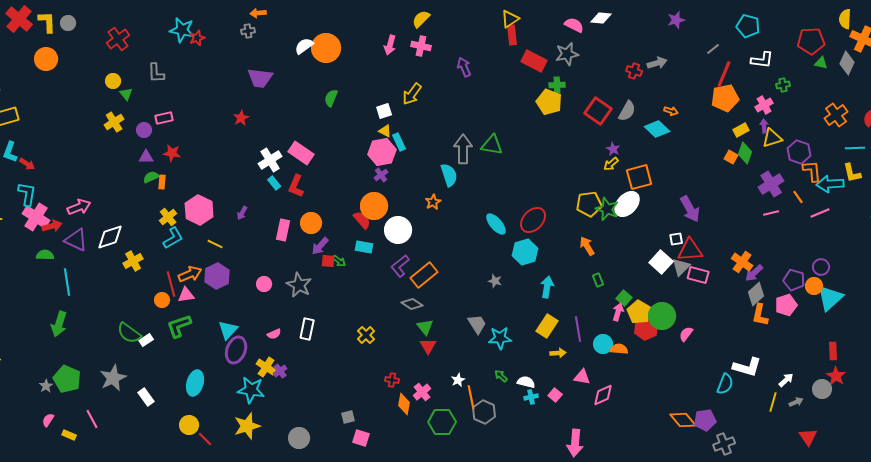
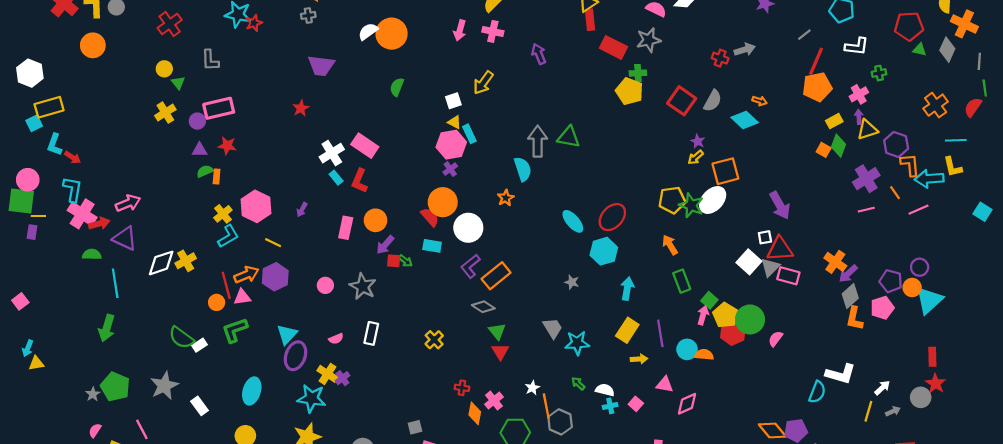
pink rectangle: (164, 118) -> (219, 108), size x1.6
white diamond: (110, 237) -> (161, 263), moved
green rectangle: (598, 280) -> (682, 281), size x1.5

